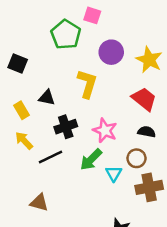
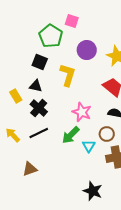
black square: (18, 64) -> (40, 62), moved
black cross: (66, 127) -> (39, 108), moved, turned -30
yellow arrow: (24, 141) -> (13, 135), moved
brown triangle: (39, 203) -> (30, 169), turned -35

